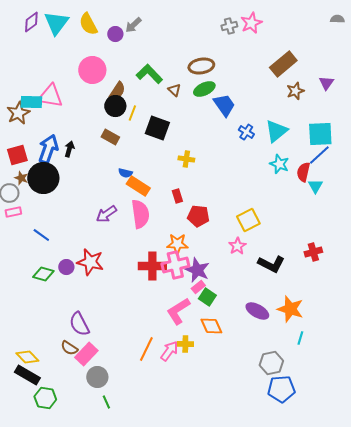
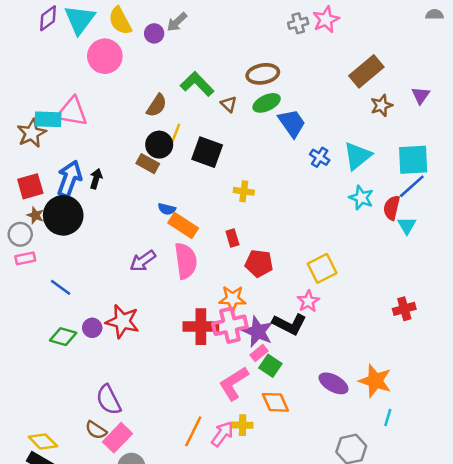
pink circle: (92, 70) -> (105, 56), moved
black circle: (115, 106) -> (159, 145), moved
black L-shape: (271, 264) -> (289, 324), moved

